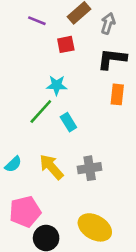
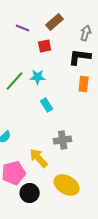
gray arrow: (108, 23) -> (86, 33), moved
green line: (41, 112) -> (15, 81), moved
yellow arrow: (51, 167) -> (39, 158), moved

